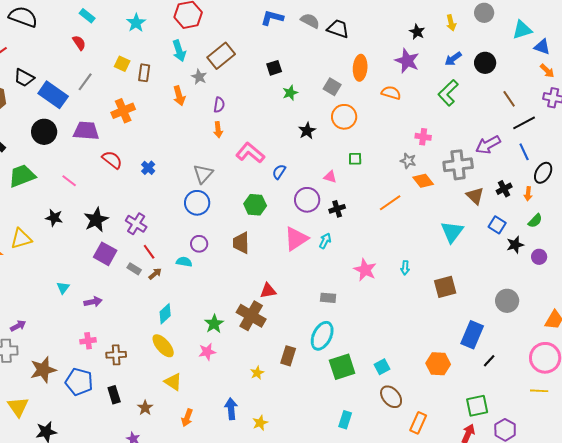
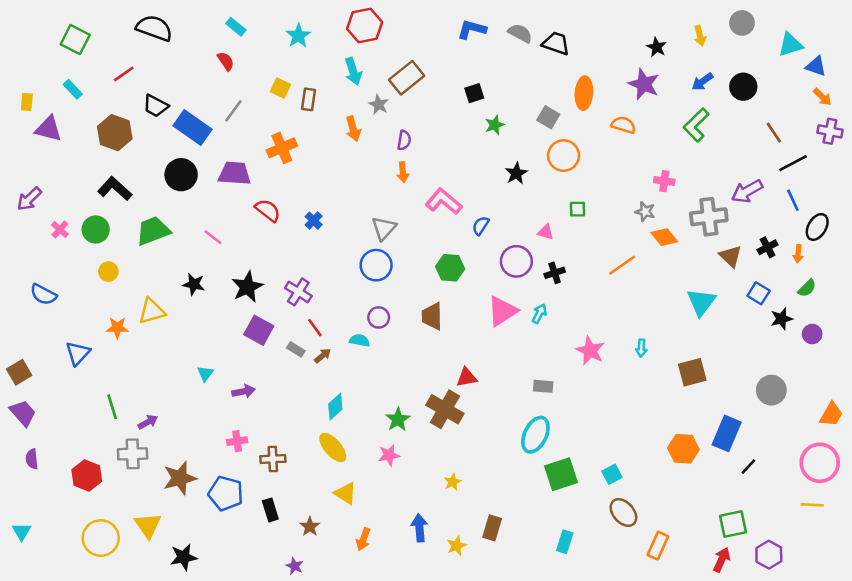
brown rectangle: (288, 356) -> (492, 528), moved
orange hexagon: (438, 364) -> (683, 449), moved

